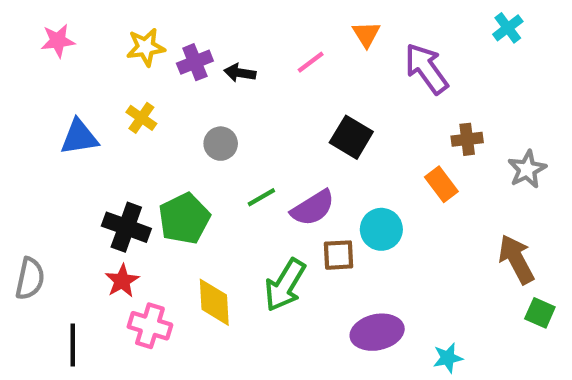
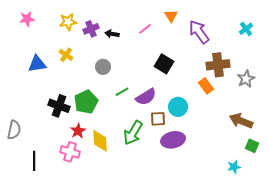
cyan cross: (508, 28) -> (246, 29), moved
brown cross: (467, 139) -> (218, 65), size x1.6
brown arrow: (516, 259) -> (241, 121), turned -40
red star: (122, 281) -> (78, 131), moved
purple ellipse: (377, 332) -> (173, 140), moved
cyan star: (448, 358) -> (234, 167), moved

